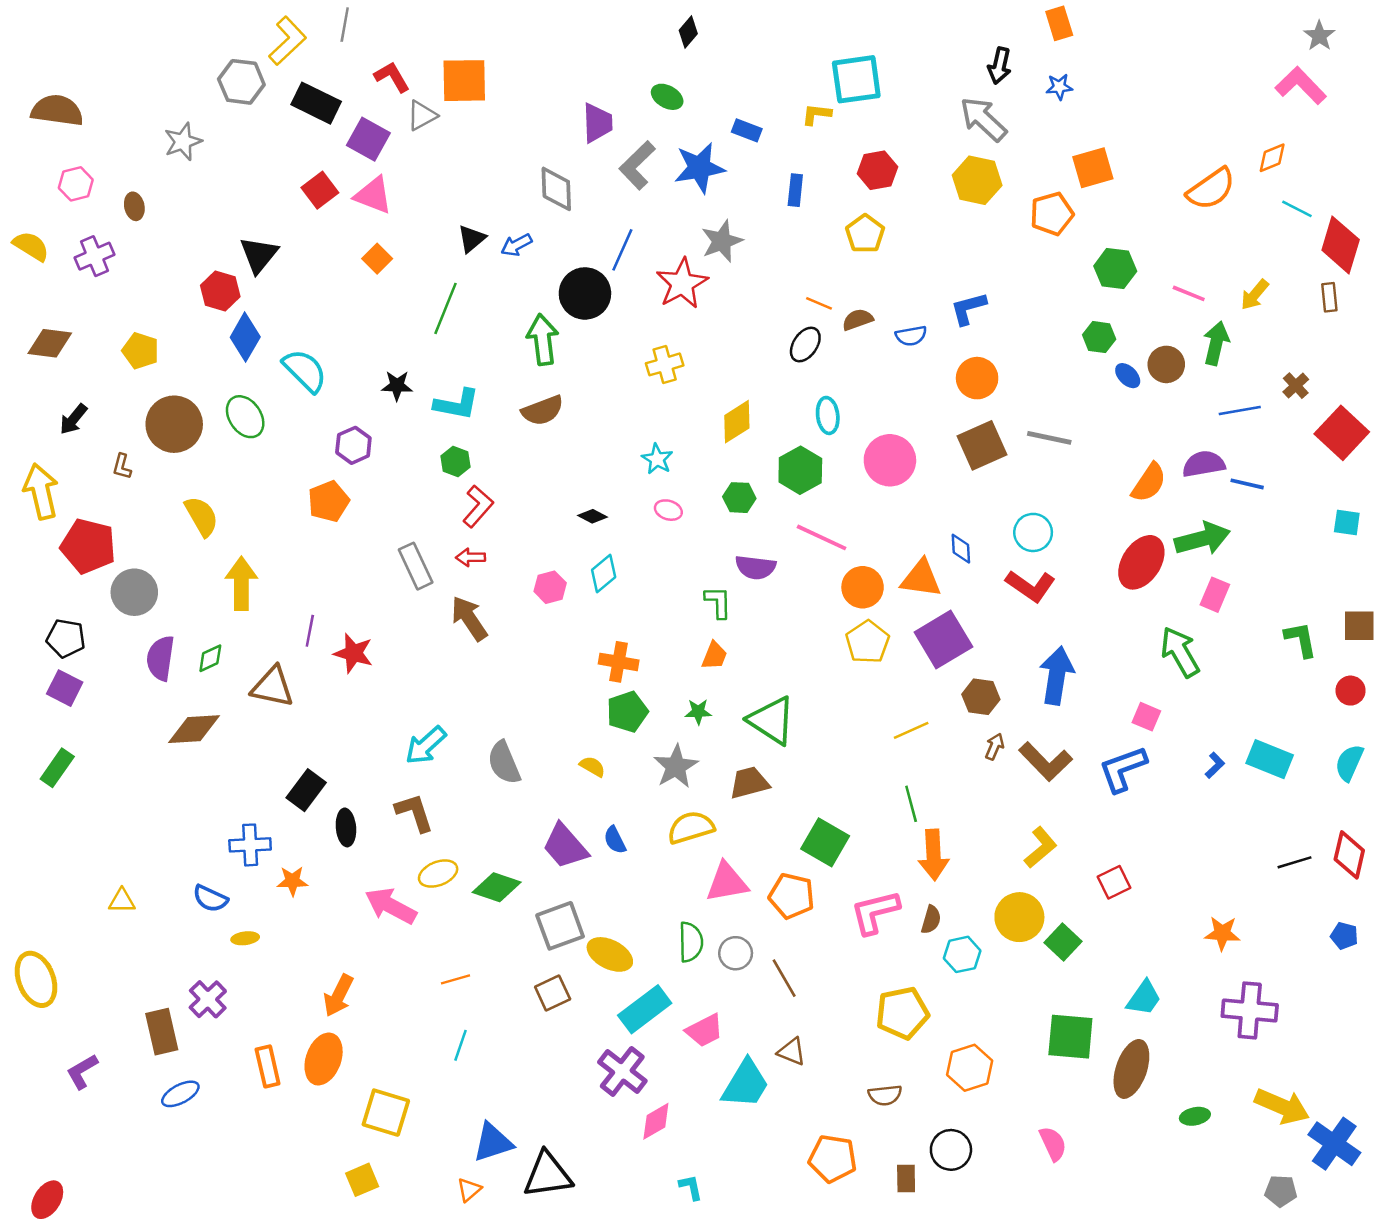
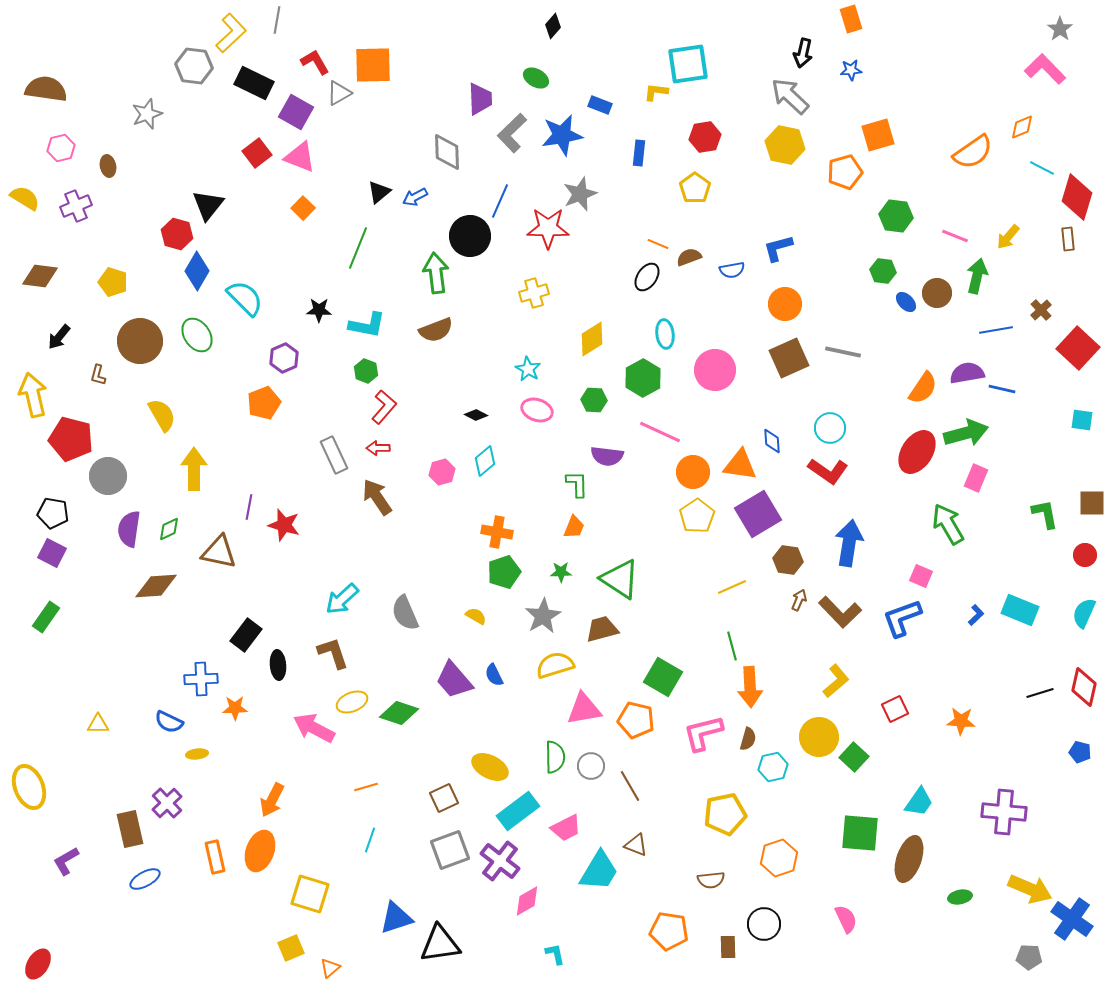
red star: (682, 284) -> (548, 228), turned 30
pink ellipse: (668, 510) -> (537, 410), size x1.4
gray square: (560, 926) -> (450, 850), moved
orange star: (1222, 933) -> (961, 721), moved
orange triangle: (469, 1190) -> (330, 968), moved

